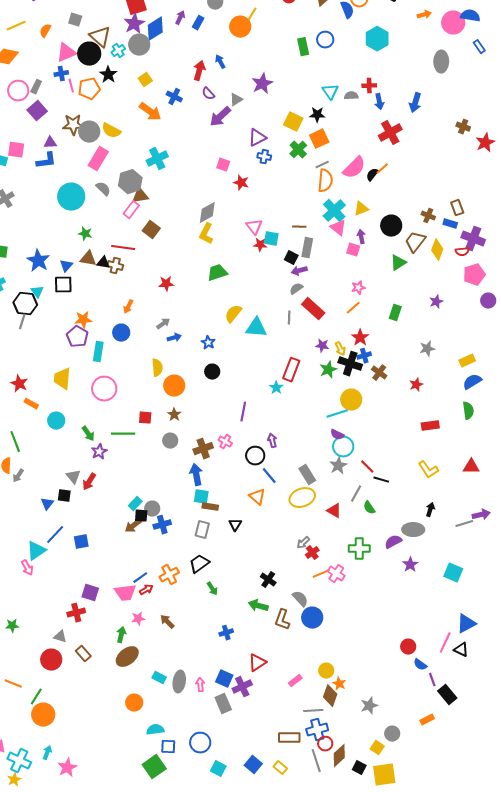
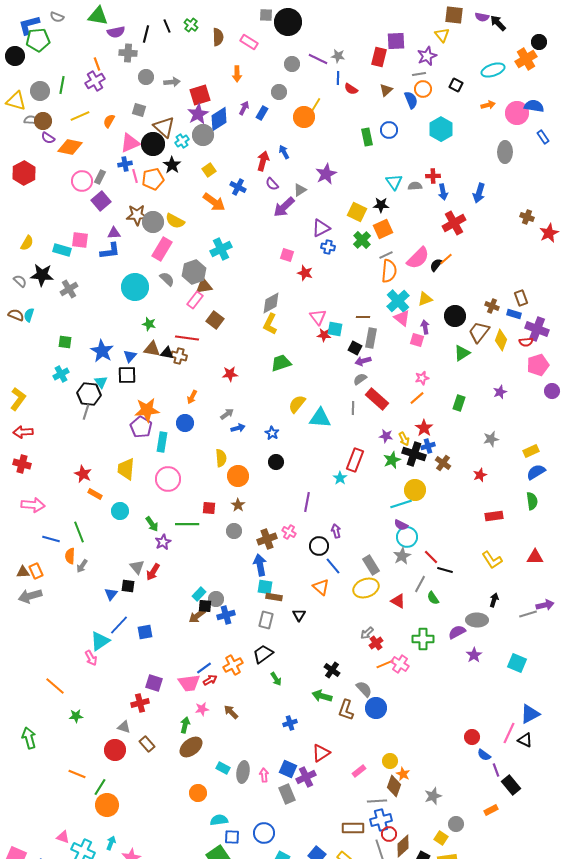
orange star: (83, 320) -> (147, 410), size x1.4

